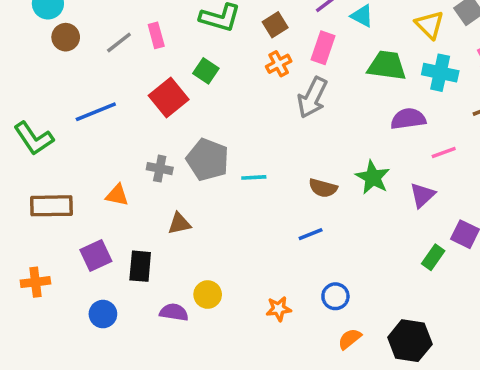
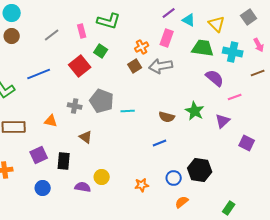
brown square: (275, 25) -> (135, 66), moved
yellow triangle: (429, 25) -> (217, 24), moved
pink rectangle: (156, 35) -> (82, 31), moved
brown circle: (66, 37) -> (12, 36), moved
gray arrow: (312, 98) -> (161, 66), turned 55
purple semicircle: (408, 119) -> (215, 78), turned 48
brown triangle: (179, 224) -> (86, 137), turned 48
green rectangle: (433, 257) -> (229, 208), moved
black hexagon: (410, 341) -> (200, 170), moved

